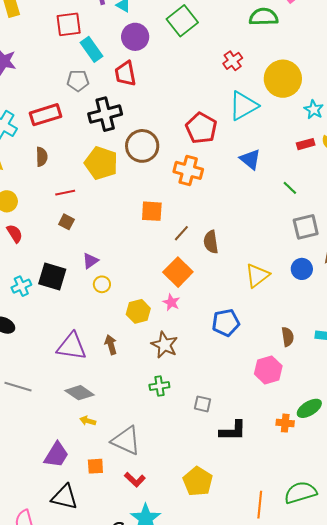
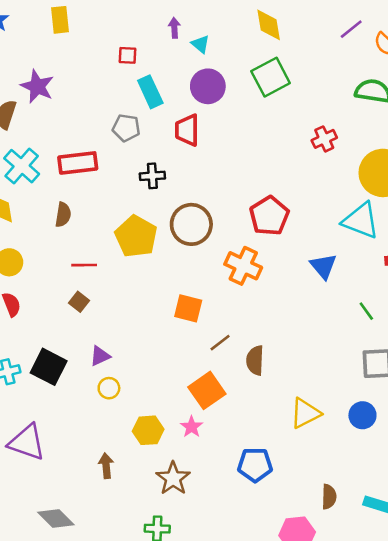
red square: (69, 24) -> (127, 55), size x0.6
cyan triangle: (243, 106) -> (361, 220), moved, turned 40
black cross: (105, 114) -> (152, 176), size x0.6
purple triangle: (72, 346) -> (27, 442), moved

